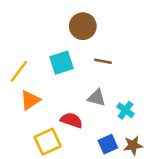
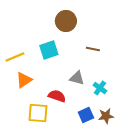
brown line: (103, 61) -> (93, 49), moved
yellow line: (19, 71) -> (15, 57), turned 30
yellow square: (48, 142) -> (38, 113), turned 30

